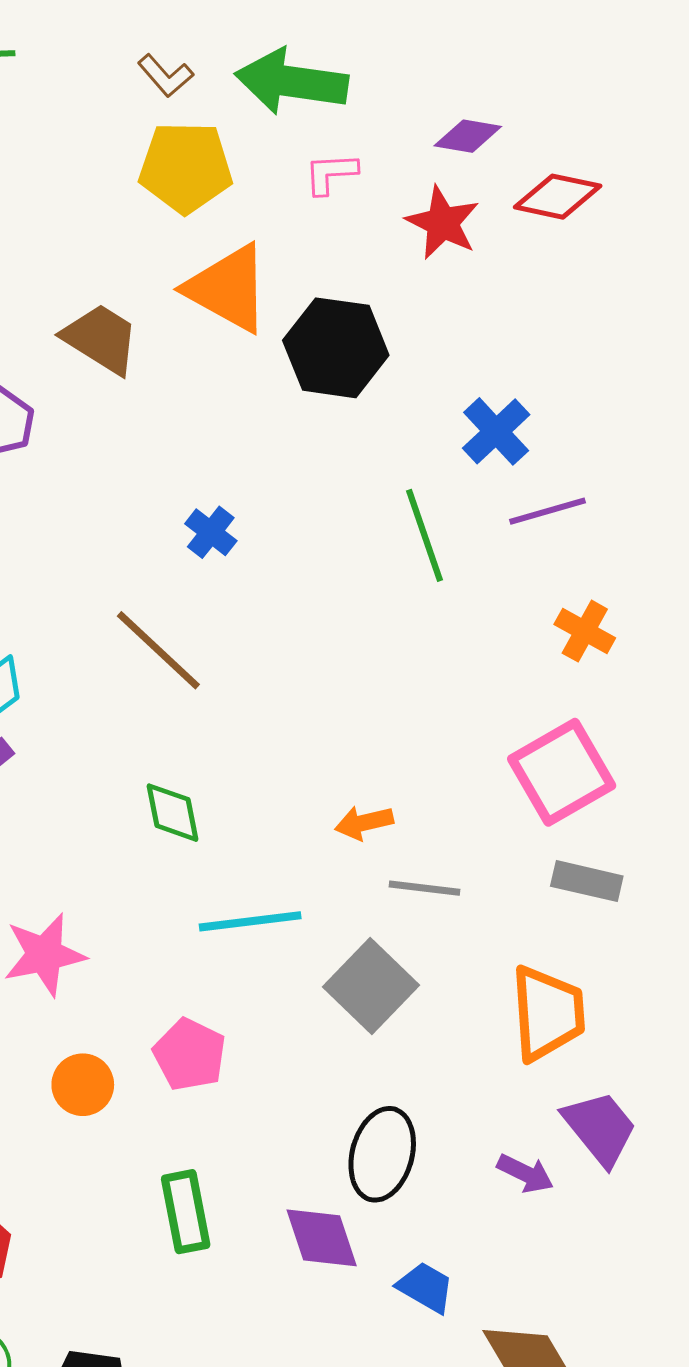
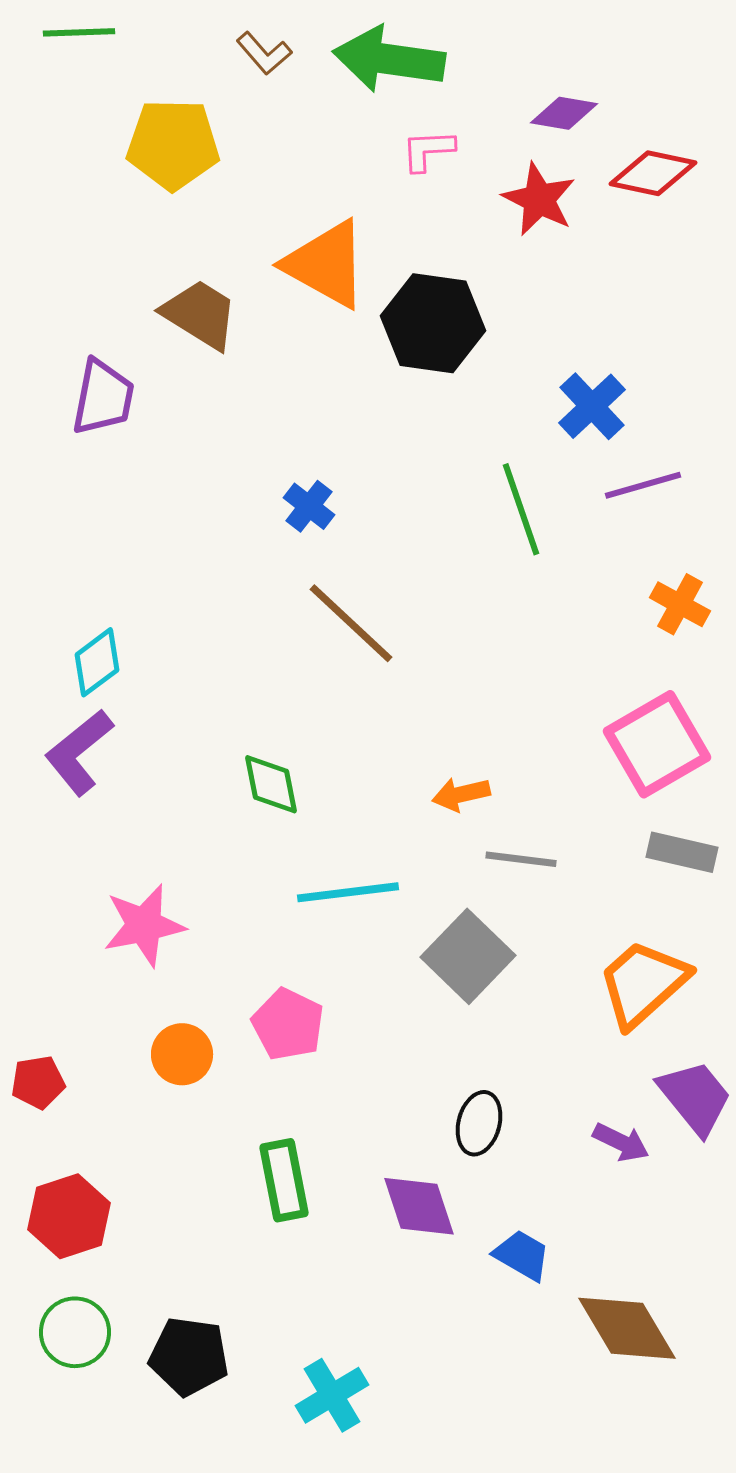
yellow pentagon: (186, 167) -> (173, 144), moved
brown line: (158, 650) -> (351, 623), moved
orange trapezoid: (548, 1013) -> (643, 983), turned -128
black ellipse: (382, 1154) -> (479, 1123), size x0.7

